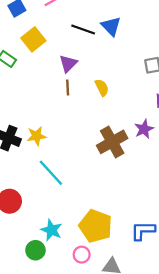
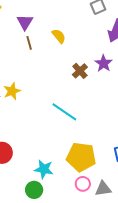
brown cross: (112, 142) -> (80, 71), moved, size x0.6
cyan line: (51, 173) -> (64, 112), moved
pink circle: (82, 255) -> (83, 184), moved

